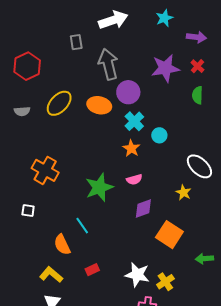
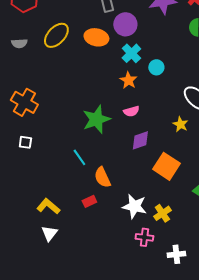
orange cross: (45, 170) -> (24, 102), moved
orange semicircle: (62, 245) -> (102, 177), moved

